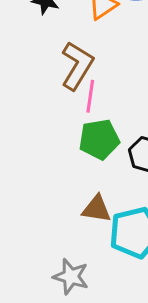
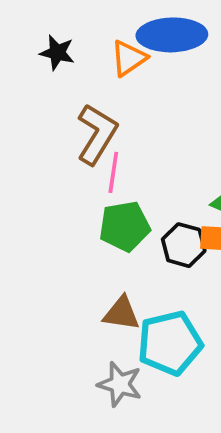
gray star: (71, 277) -> (120, 384), moved

